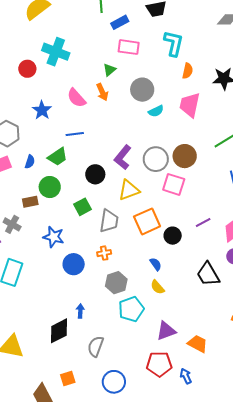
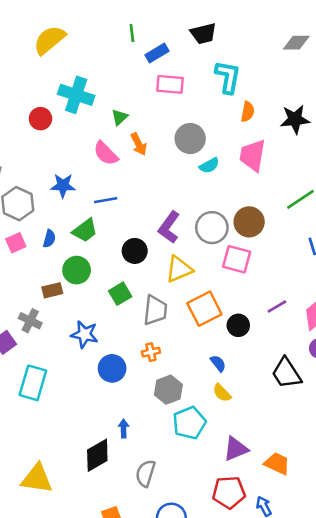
green triangle: (109, 70) -> (120, 117), moved
blue star: (42, 110) -> (63, 186), moved, turned -30

